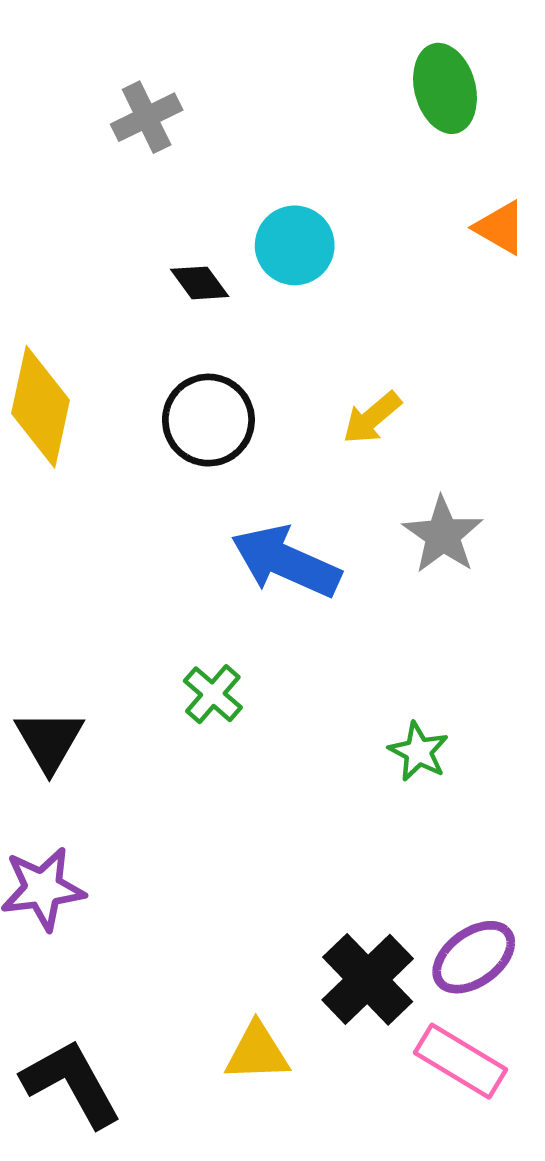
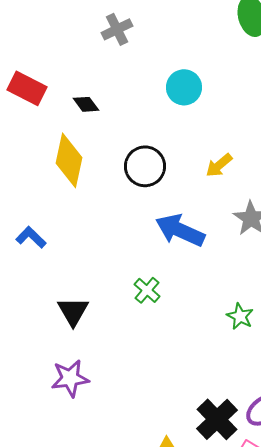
black diamond: (200, 283) -> (86, 104), moved

